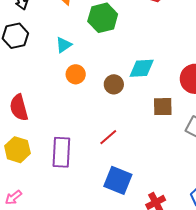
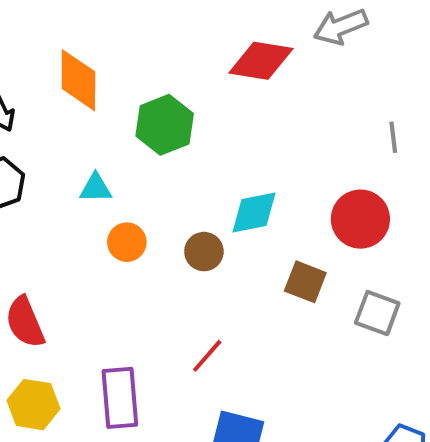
cyan triangle: (64, 45) -> (96, 188), turned 42
brown square: (163, 107) -> (305, 282), turned 30

